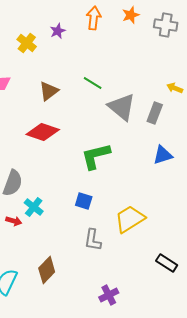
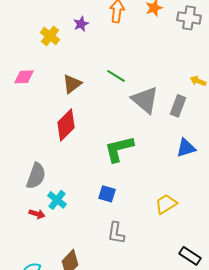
red diamond: (43, 132) -> (66, 125), turned -64
yellow trapezoid: (130, 219) -> (166, 204), moved, size x0.7

